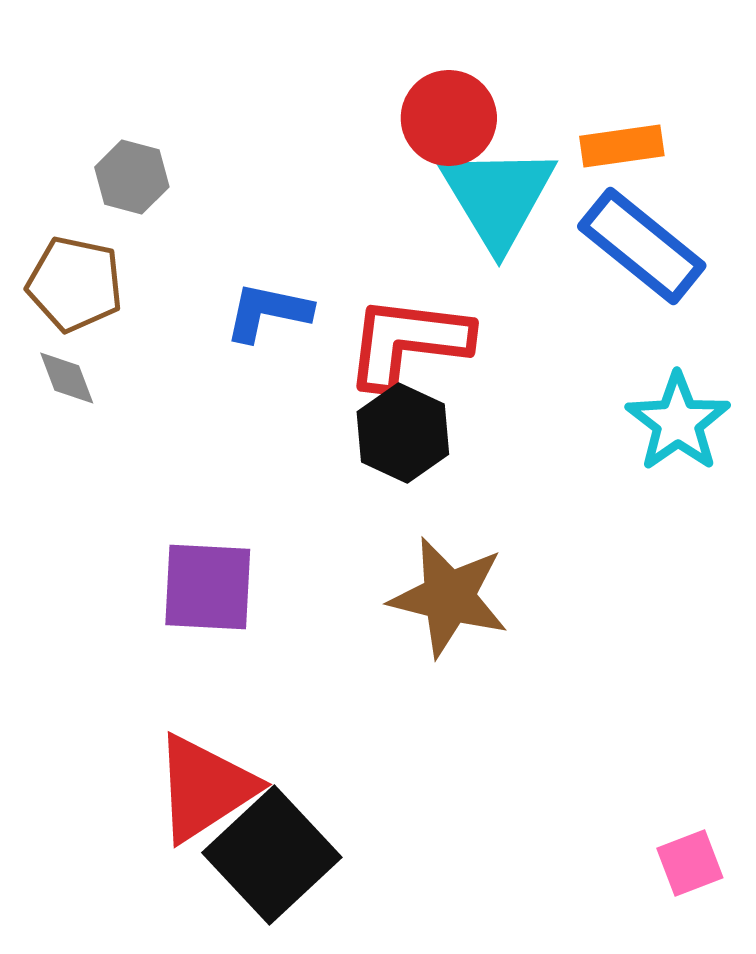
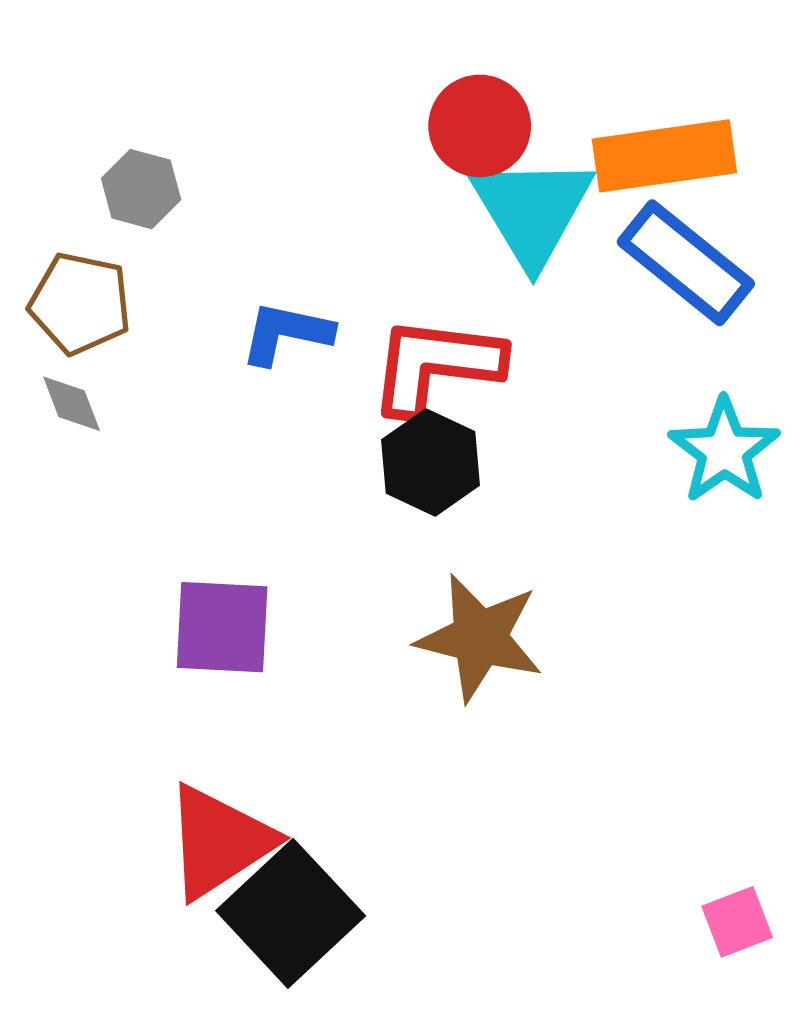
orange rectangle: (622, 146) -> (664, 156), size x1.6

